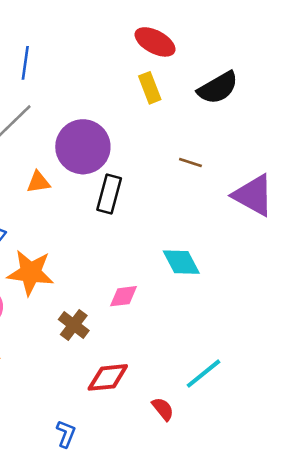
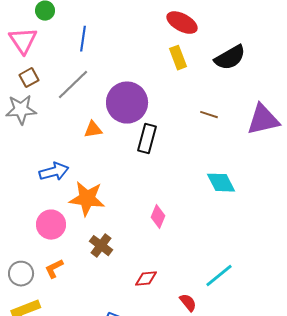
purple triangle: (253, 195) -> (263, 120), moved, turned -42
cyan diamond: (181, 262) -> (221, 183), moved
pink diamond: (124, 296) -> (158, 217), turned -60
brown cross: (74, 325) -> (101, 246), moved
red diamond: (108, 377) -> (146, 279), size x0.7

